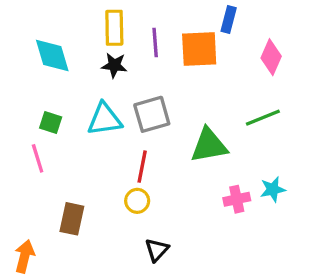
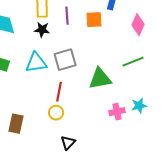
orange square: (199, 49) -> (94, 20), size x0.7

